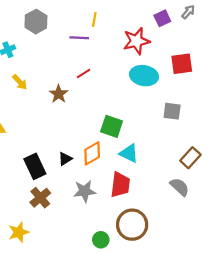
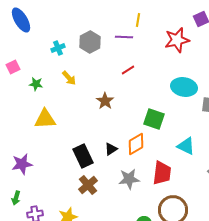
gray hexagon: (36, 22) -> (90, 42), moved
cyan ellipse: (144, 76) -> (184, 87), moved
brown star: (59, 94) -> (105, 101), moved
cyan triangle: (129, 153) -> (186, 146), moved

